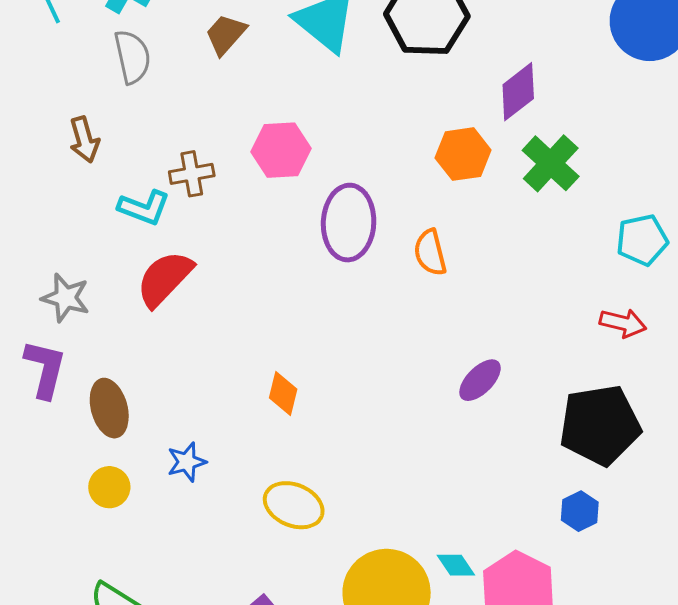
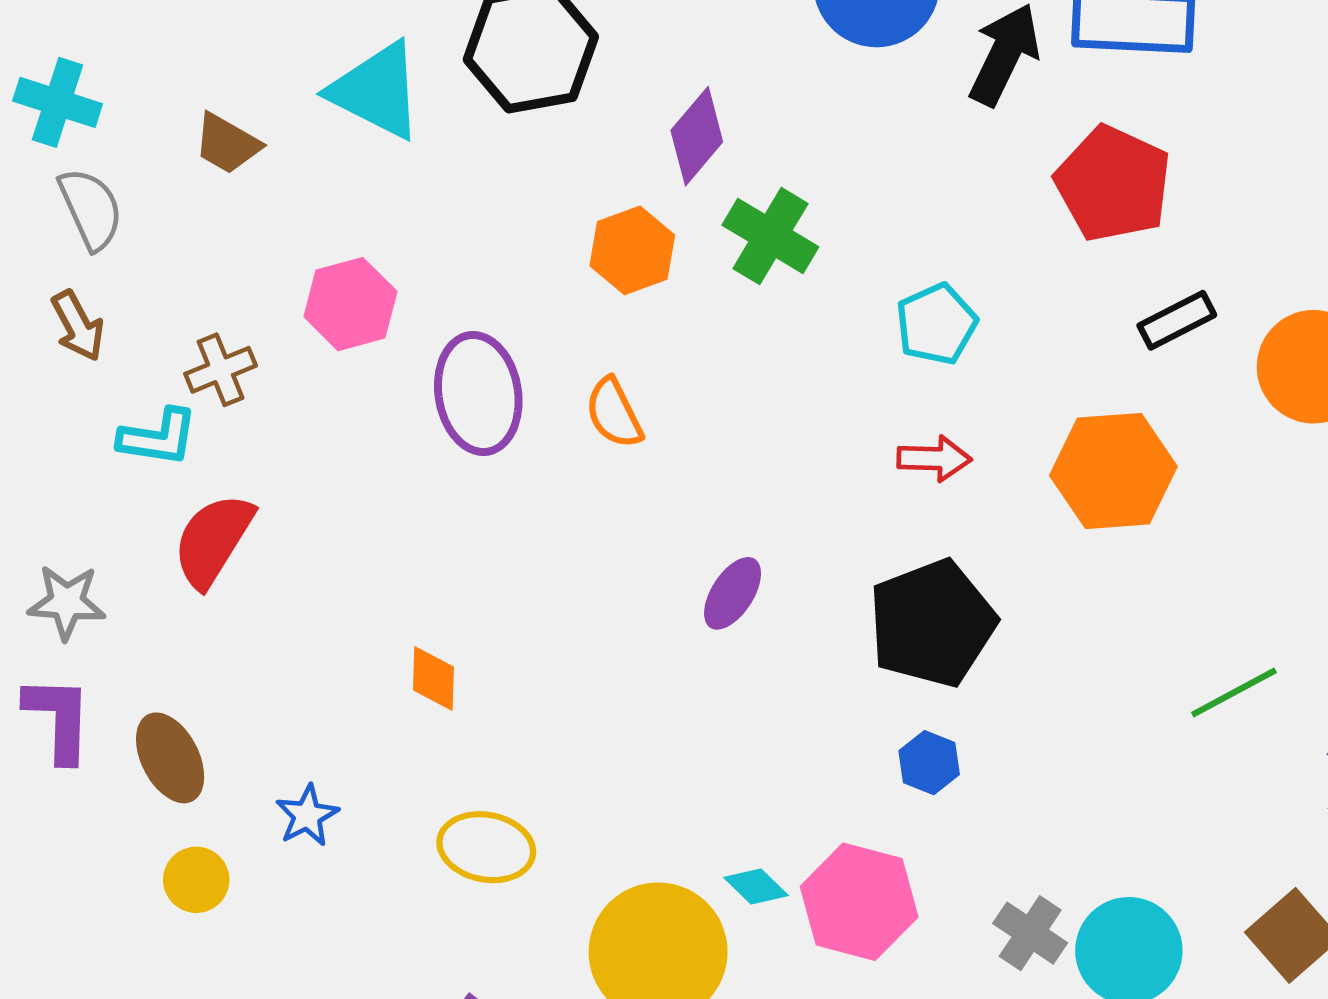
brown trapezoid: (226, 34) -> (227, 144), turned -90
brown arrow: (84, 140) -> (78, 326), moved

